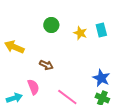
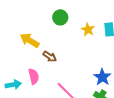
yellow arrow: (14, 47) -> (30, 40), moved

